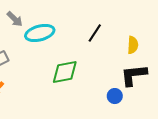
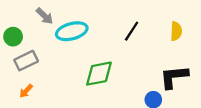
yellow semicircle: (133, 45) -> (176, 31), moved

